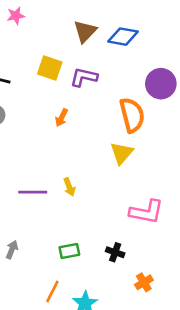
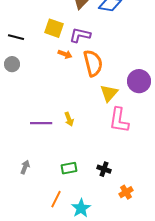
purple circle: (161, 84) -> (139, 81), moved
orange semicircle: (132, 115) -> (93, 63), moved
orange arrow: (62, 118) -> (65, 54), moved, turned -96
pink L-shape: (146, 212) -> (119, 120), moved, turned 88

